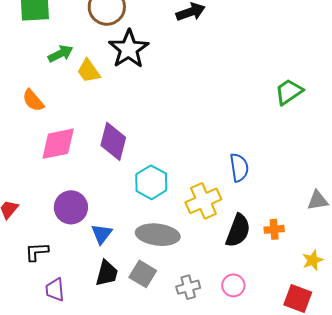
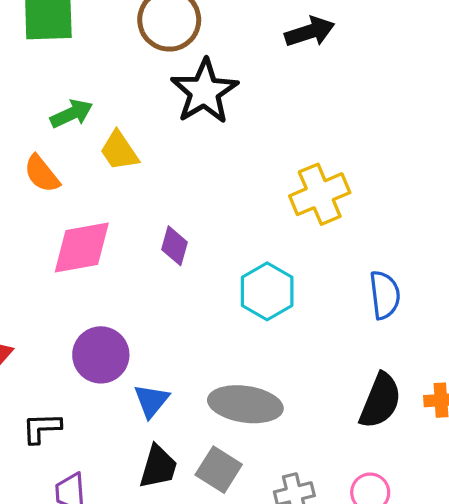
green arrow: (60, 54) -> (71, 114), moved
yellow trapezoid: (89, 71) -> (119, 151), moved
purple diamond: (113, 141) -> (175, 246), size x0.6
cyan hexagon: (151, 182) -> (267, 291), moved
yellow cross: (203, 201) -> (320, 194), moved

